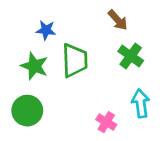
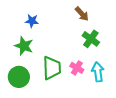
green trapezoid: (75, 60) -> (52, 68), moved
pink cross: (106, 122) -> (77, 68), moved

